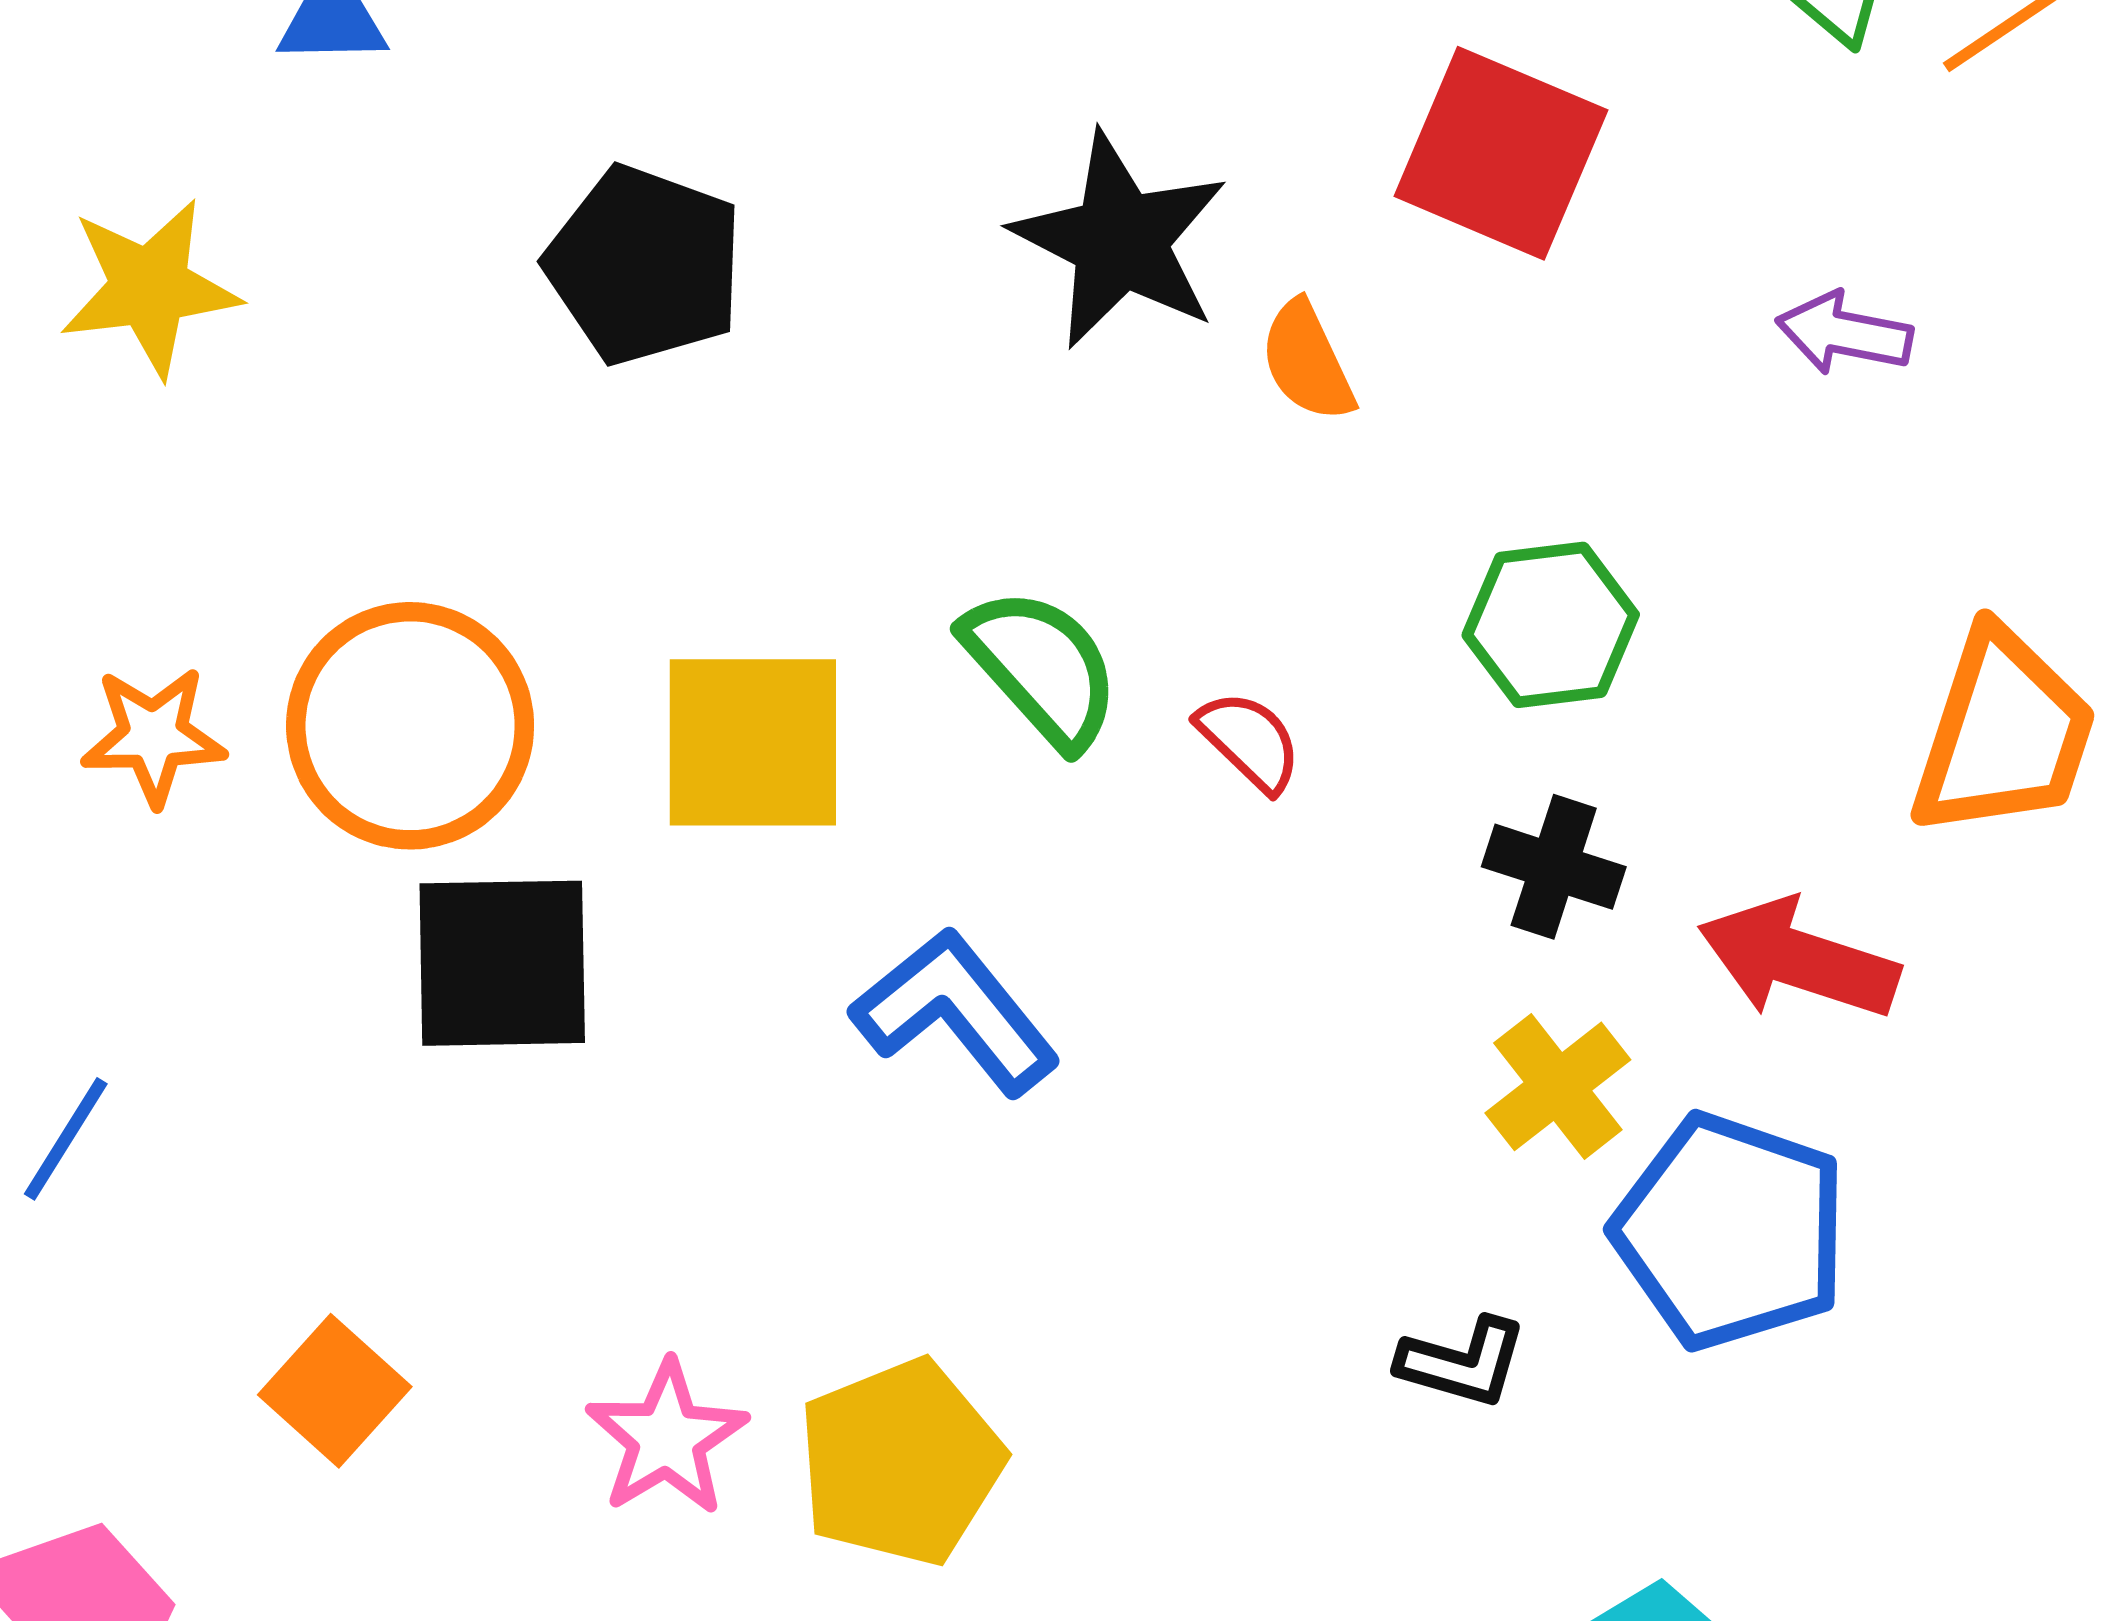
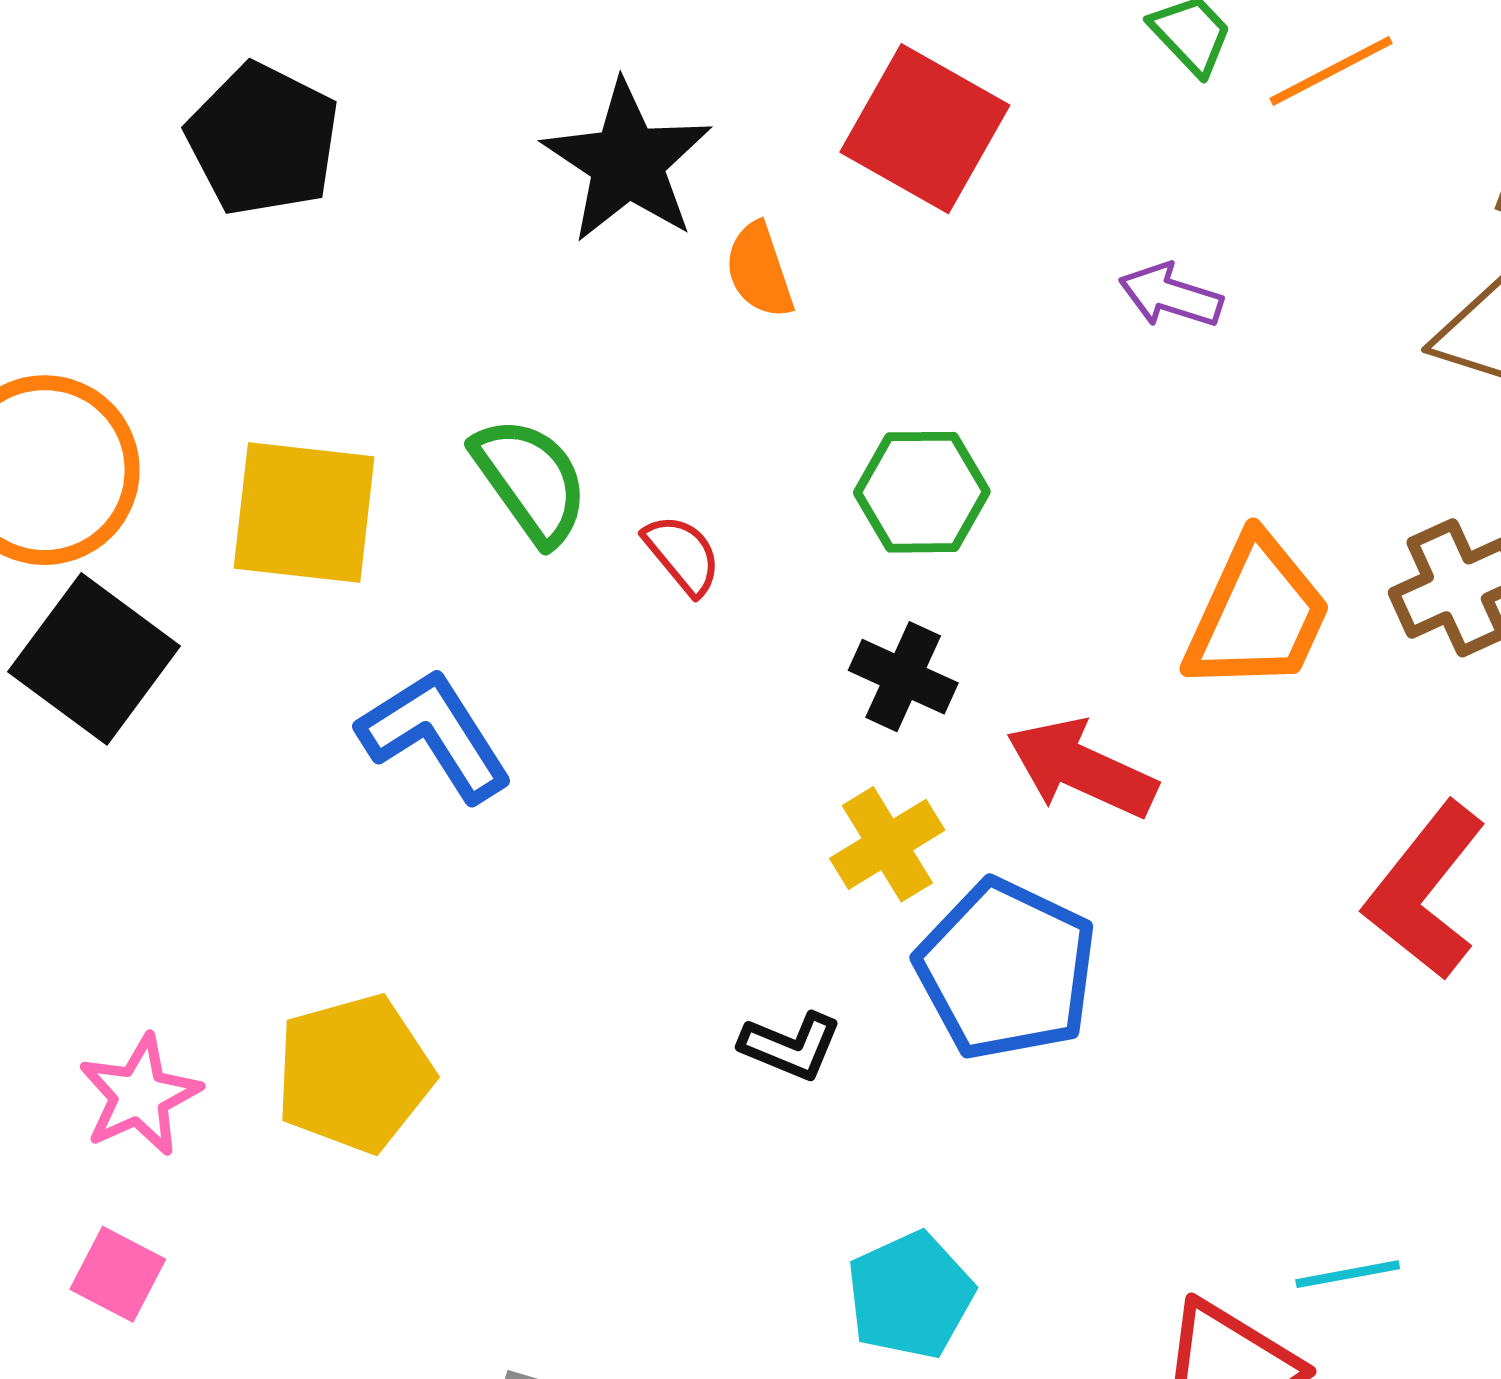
black square: (502, 963) -> (94, 659), turned 31
pink star: (667, 1438) -> (140, 1095), moved

